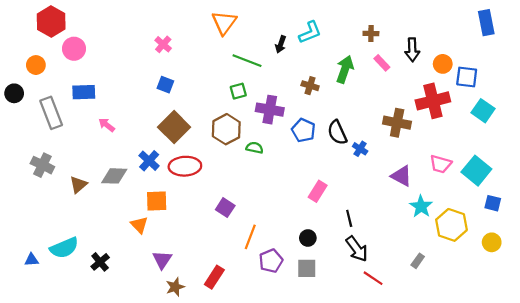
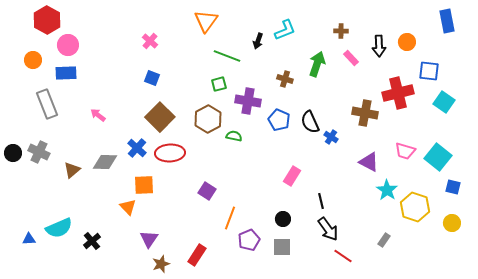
orange circle: (443, 64) -> (407, 42), moved
blue rectangle: (84, 92) -> (66, 73), moved
black circle: (14, 93) -> (13, 153), moved

